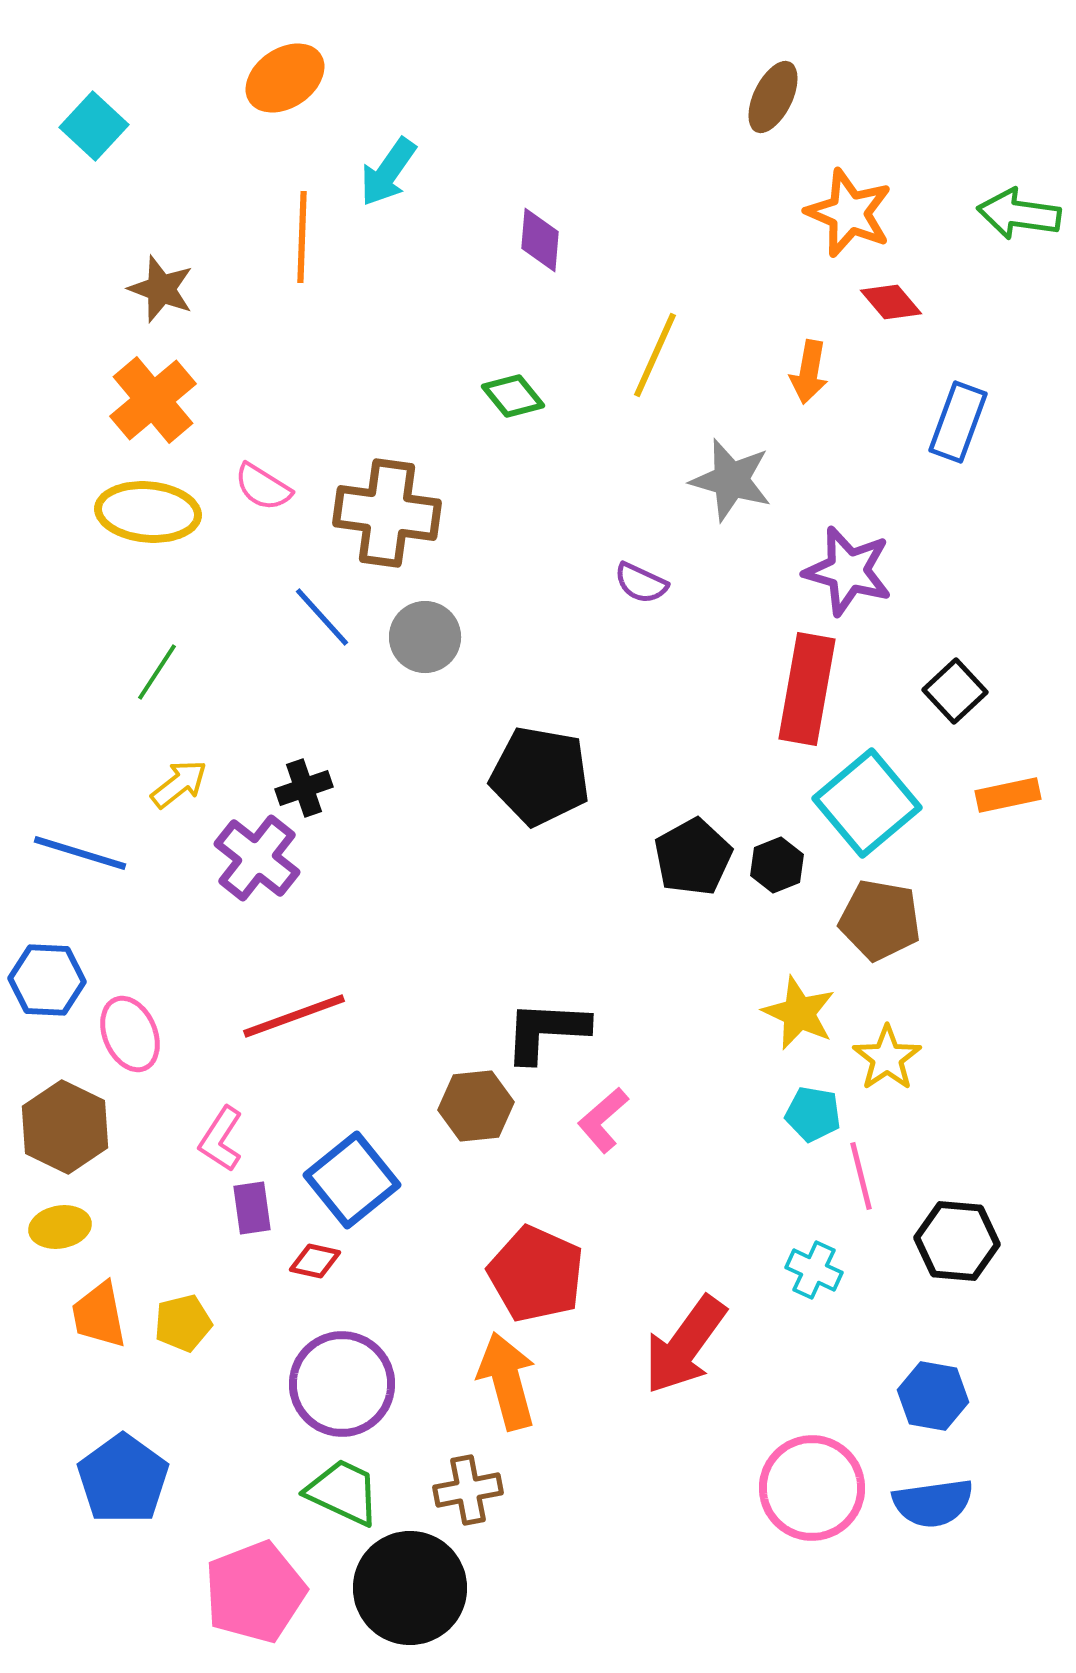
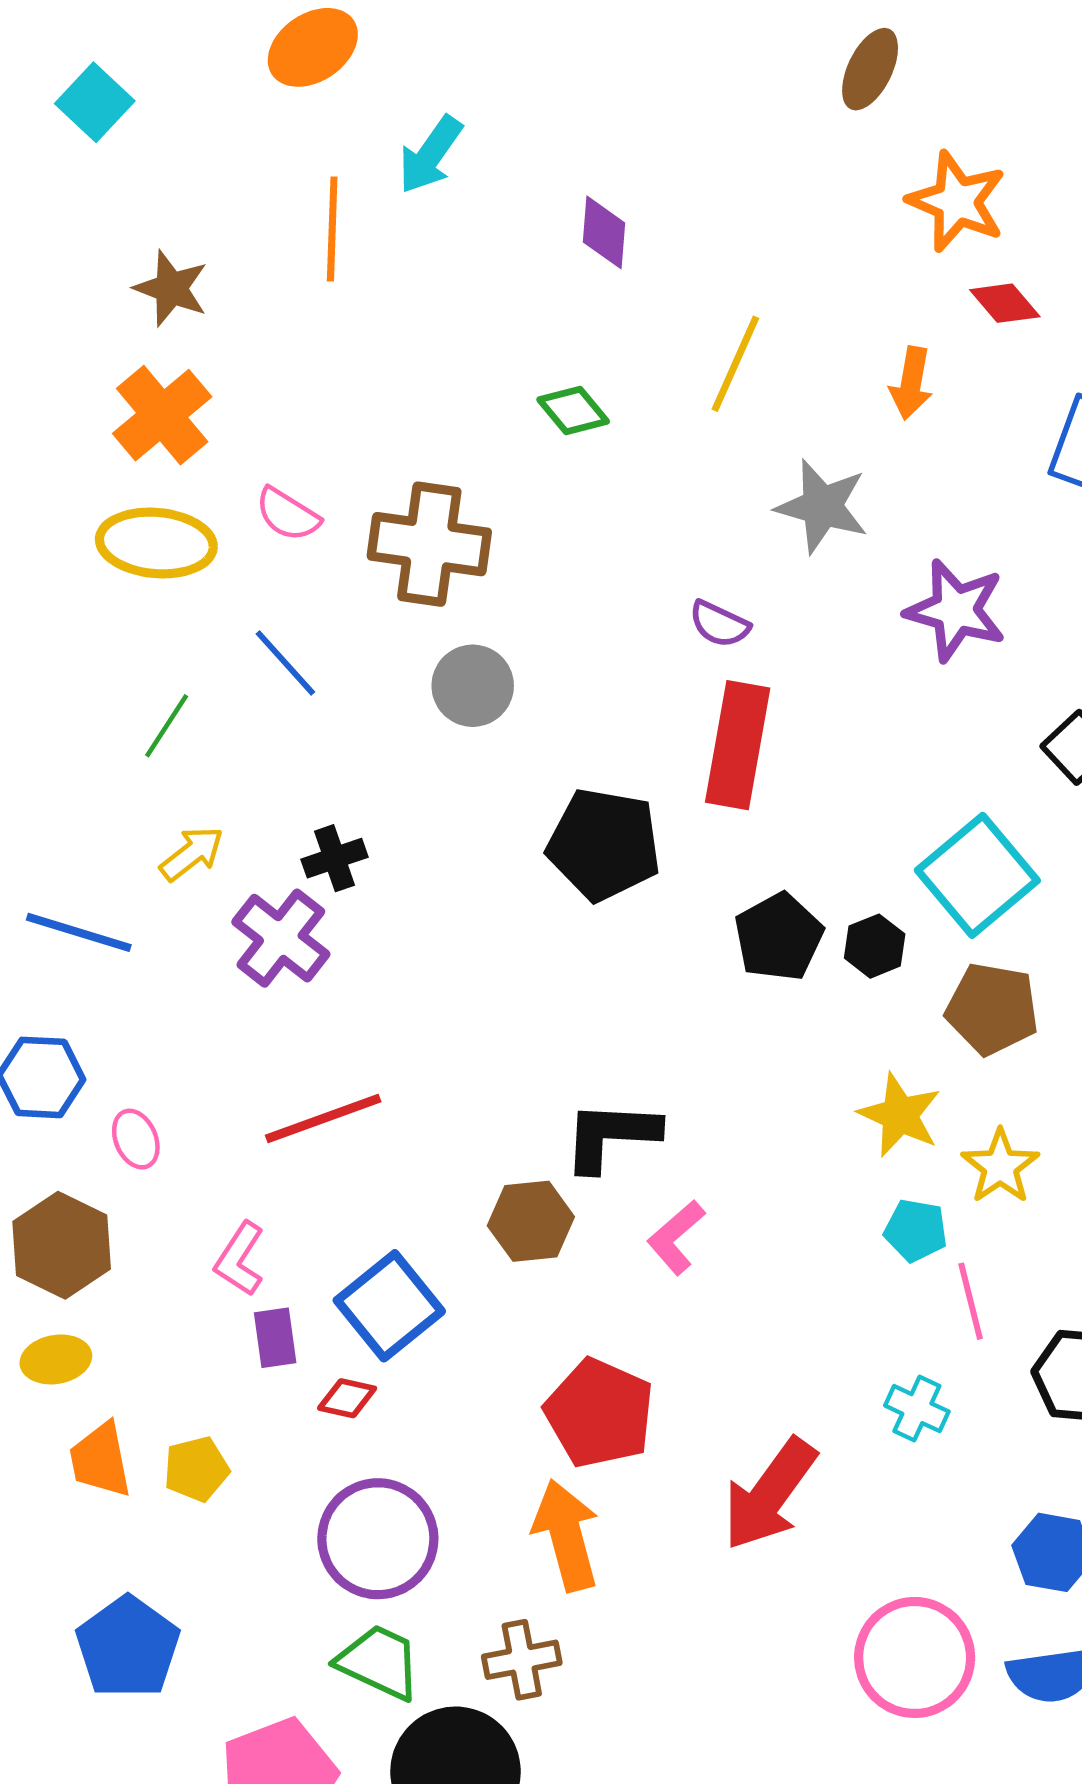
blue line: (322, 617) -> (285, 663), moved
red rectangle: (807, 689) -> (738, 745), moved
pink ellipse: (130, 1034) -> (136, 1139), size x0.7

